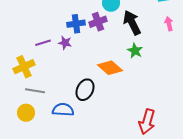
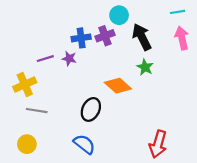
pink arrow: (169, 24) -> (182, 38), size x1.5
blue semicircle: (63, 110) -> (84, 144), moved, turned 35
yellow circle: (26, 113) -> (27, 144), moved

